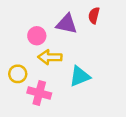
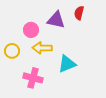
yellow circle: (18, 74) -> (12, 51), moved

